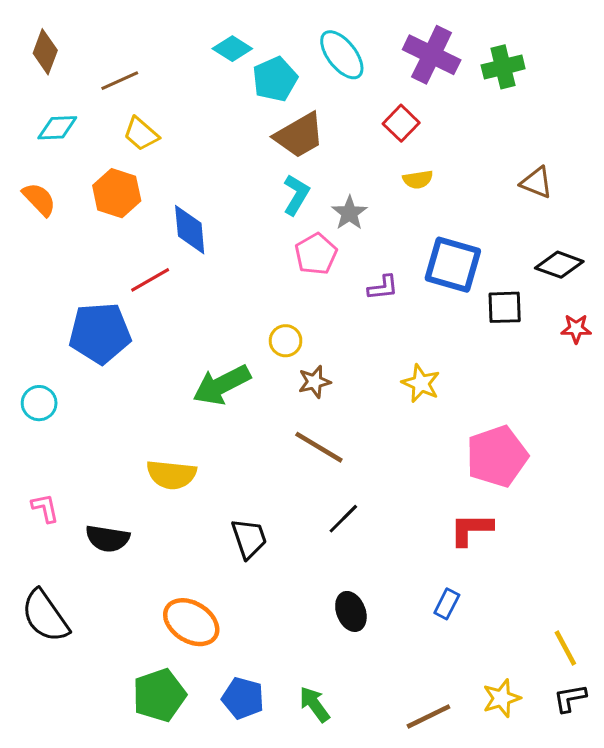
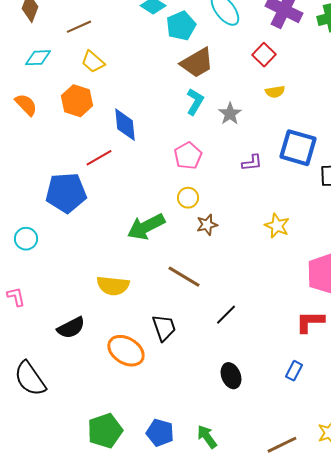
pink pentagon: (316, 254) -> (188, 156), moved
brown line: (319, 447) -> (184, 277), moved
pink L-shape: (45, 508) -> (16, 297), moved
black semicircle: (108, 538) -> (71, 328), turned -36
orange ellipse: (191, 622) -> (126, 351), moved

